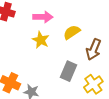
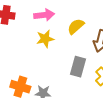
yellow star: (41, 40) -> (45, 39), turned -30

